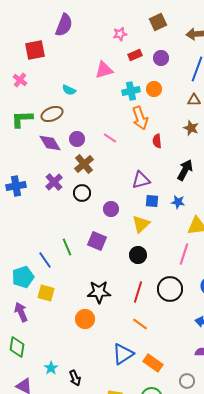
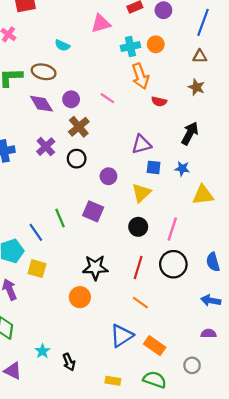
brown ellipse: (52, 114) -> (44, 72), turned 35
red semicircle: (157, 141) -> (159, 101), turned -72
pink line: (184, 254) -> (172, 229), moved

